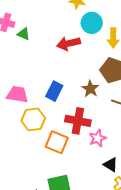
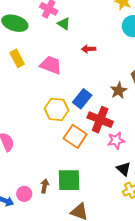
red arrow: (68, 43) -> (89, 49), moved, size x0.6
blue rectangle: (54, 91) -> (82, 99), moved
pink trapezoid: (17, 94) -> (51, 65), moved

